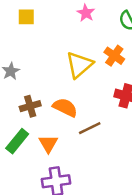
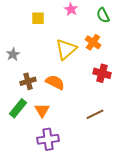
yellow square: (26, 17) -> (38, 18), moved
brown line: (90, 128) -> (95, 114), moved

